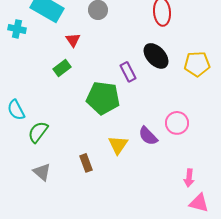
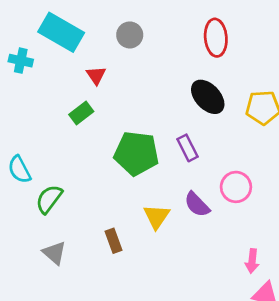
purple rectangle: (128, 72) -> (188, 148), moved

